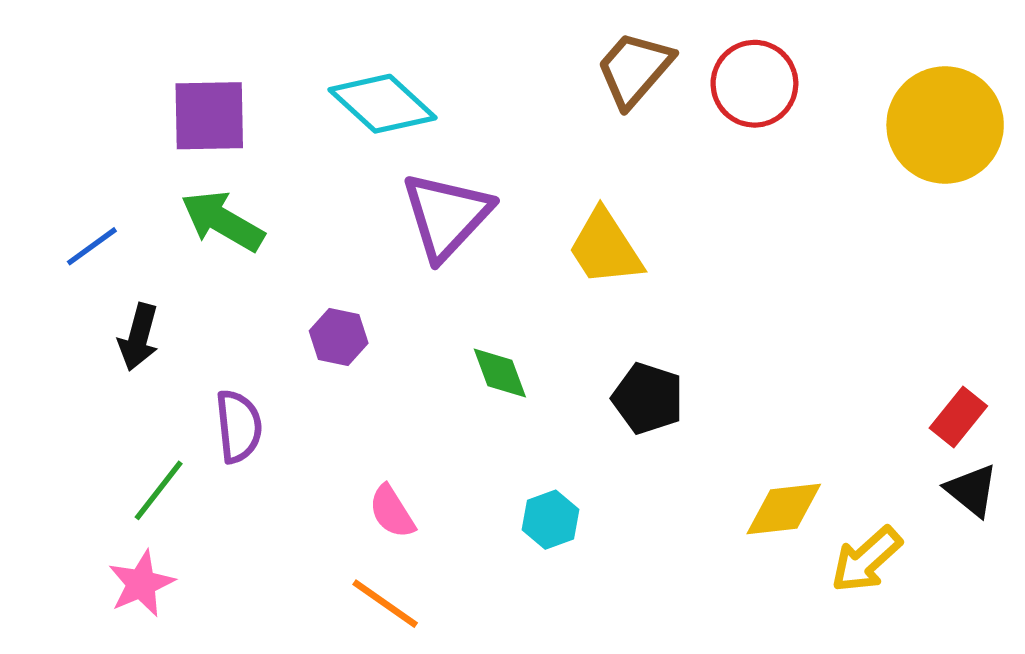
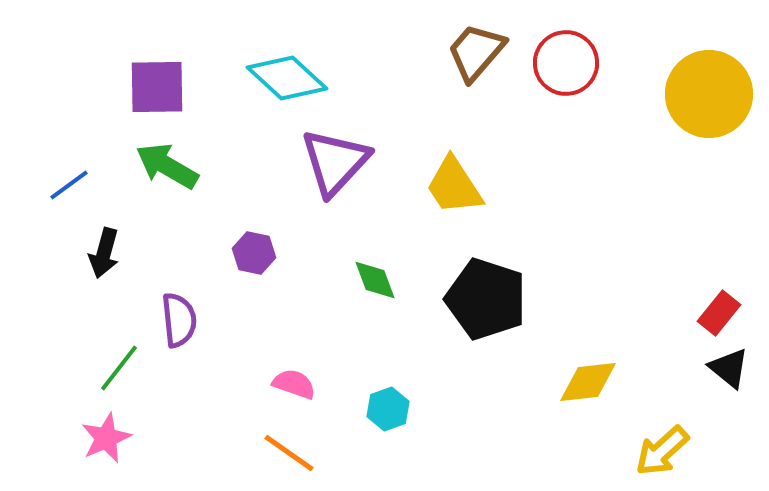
black pentagon: (648, 398) -> (486, 299), size x1.5
pink semicircle: (392, 512) -> (294, 384), turned 141
cyan hexagon: (550, 520) -> (388, 409), moved
yellow arrow: (866, 560) -> (662, 451), moved

